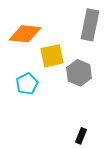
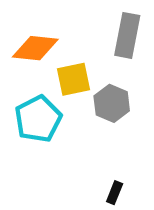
cyan pentagon: (27, 84) -> (38, 119), size x1.5

